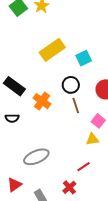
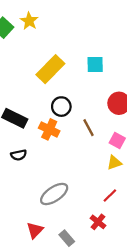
cyan square: (84, 58) -> (95, 65), moved, turned 35
black circle: (71, 85) -> (61, 107), moved

